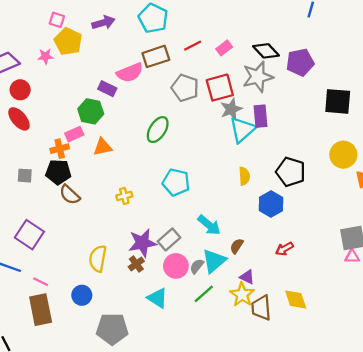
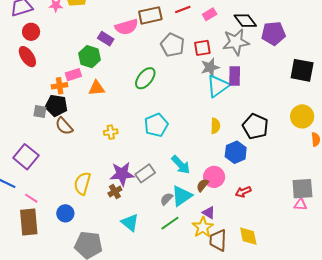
red square: (220, 88) -> (202, 48), size x0.7
gray square: (25, 176) -> (40, 112), moved
cyan pentagon: (176, 182) -> (156, 125), turned 30
pink circle: (176, 266) -> (214, 177), moved

